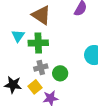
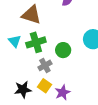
green circle: (60, 73) -> (63, 50), moved

